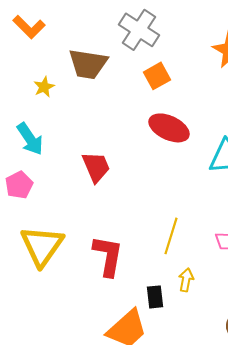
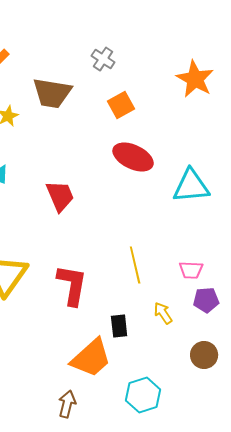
gray cross: (139, 30) -> (103, 59), size x0.6
yellow line: (171, 236) -> (135, 265), turned -30
yellow arrow: (186, 280) -> (163, 313), moved, turned -45

